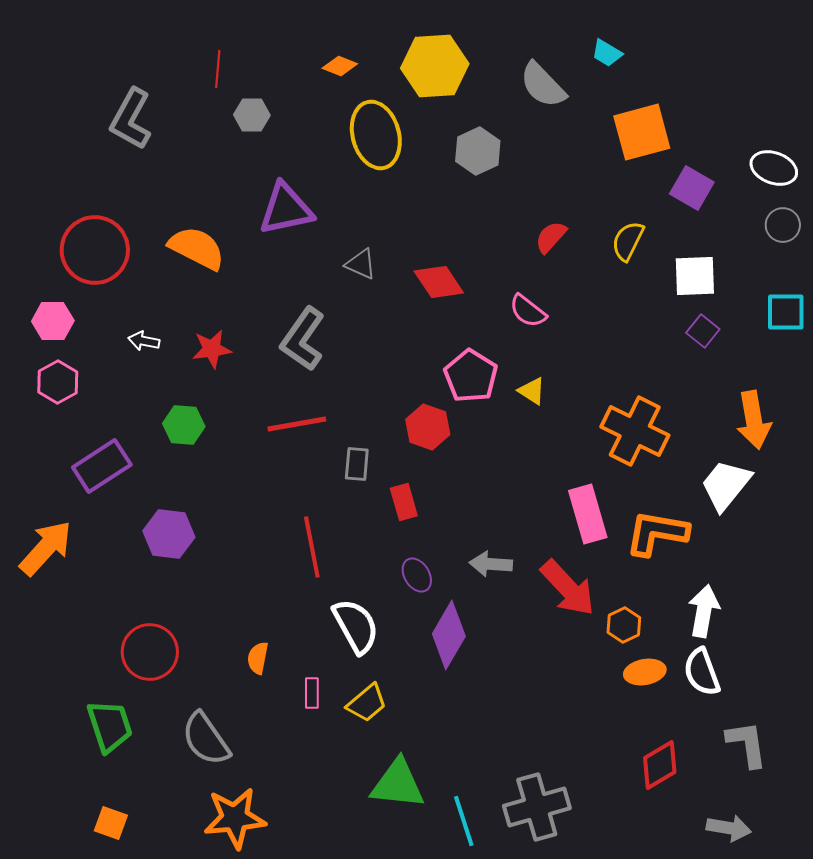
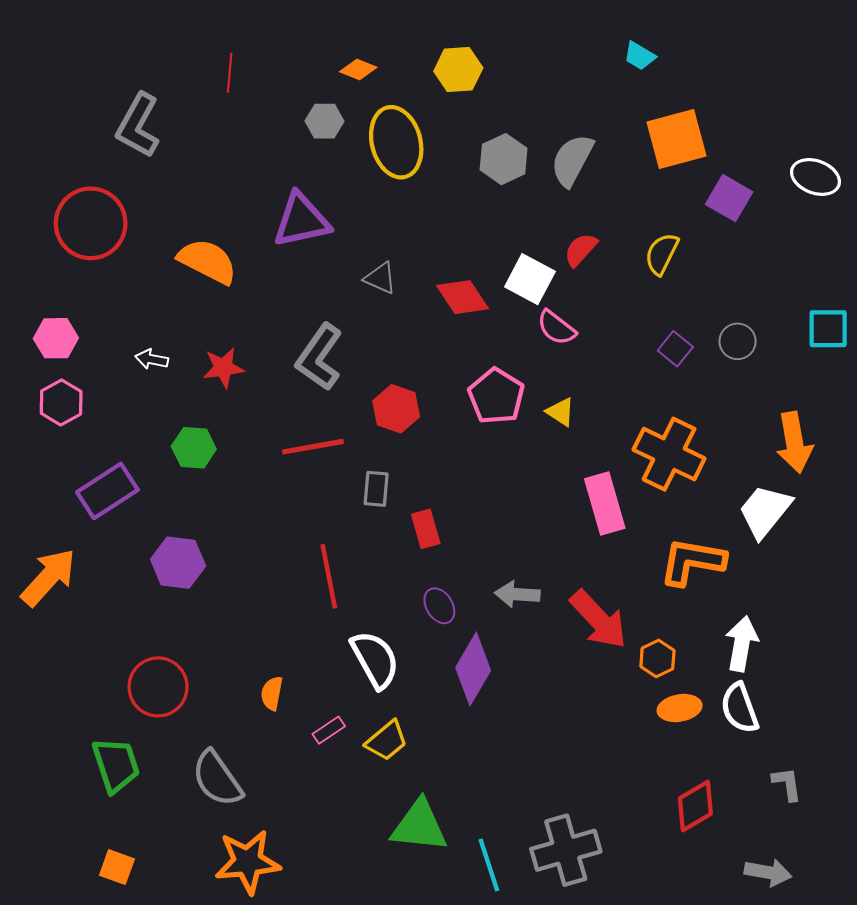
yellow hexagon: (435, 66) -> (458, 70), size x0.7
gray semicircle: (543, 85) -> (572, 160), moved, turned 72
gray hexagon: (252, 115) -> (325, 121), moved
gray circle: (783, 225) -> (738, 341), moved
red circle: (95, 250) -> (91, 223), moved
white square: (695, 276) -> (530, 279), moved, turned 30
purple square: (703, 331) -> (675, 349), moved
red hexagon: (428, 427) -> (396, 409), moved
pink rectangle: (588, 514) -> (605, 504), moved
pink rectangle: (312, 693) -> (329, 730), turned 56
gray L-shape: (747, 744) -> (787, 784), size x0.7

